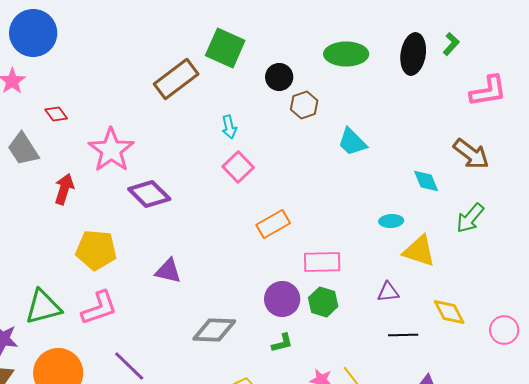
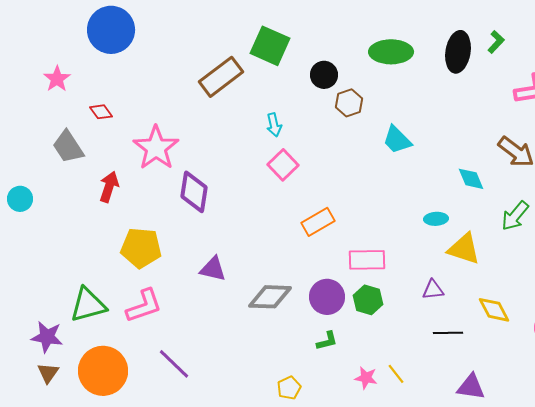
blue circle: (33, 33) -> (111, 30), moved
purple diamond: (149, 194) -> (194, 192), turned 54
gray diamond: (214, 330) -> (270, 297), moved

